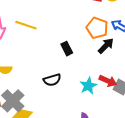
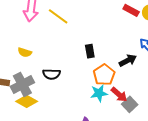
orange pentagon: (97, 28) -> (104, 75), moved
black semicircle: (52, 80) -> (51, 74), moved

